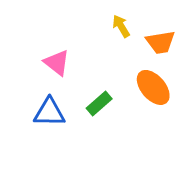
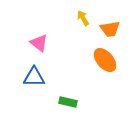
green rectangle: (99, 104) -> (68, 102), moved, turned 54

